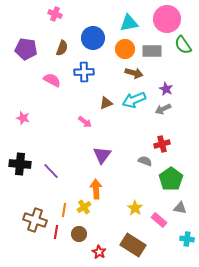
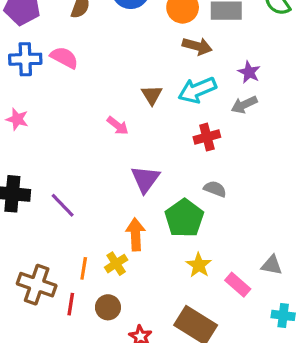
blue cross: (84, 72) -> (25, 59), moved
brown triangle: (106, 103) -> (152, 95), turned -40
red cross: (162, 144) -> (207, 137), moved
green pentagon: (171, 179) -> (184, 218), moved

